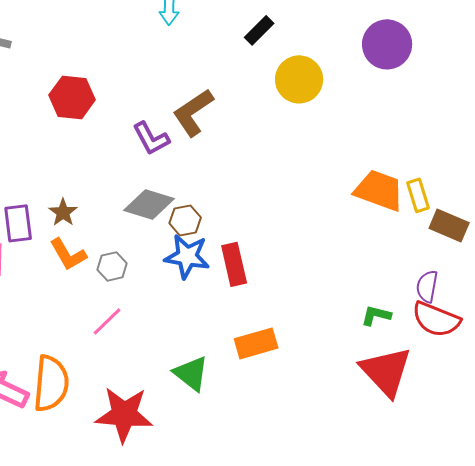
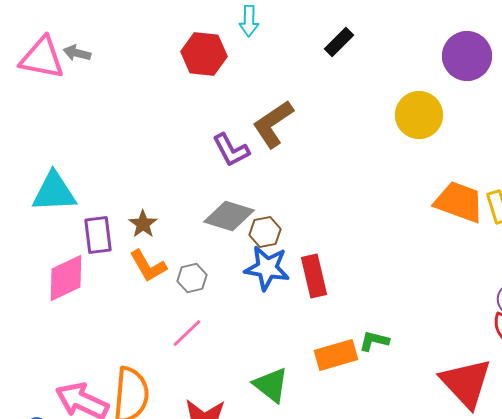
yellow circle: (299, 79) -> (419, 115), moved
red hexagon: (72, 97) -> (204, 54), moved
green L-shape: (376, 315) -> (374, 341), moved

